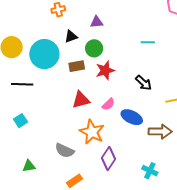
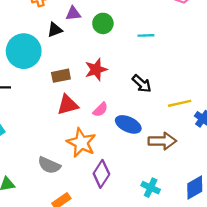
purple triangle: (97, 22) -> (73, 14), moved
green circle: (94, 48) -> (103, 23), moved
brown rectangle: (77, 66) -> (61, 76), moved

